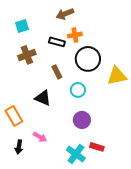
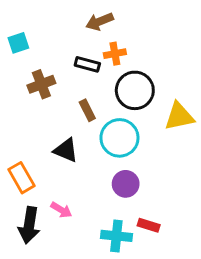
cyan square: (22, 26) -> (18, 43), moved
cyan circle: (78, 90) -> (119, 138), size x1.6
black arrow: (19, 147) -> (29, 225), size x1.6
cyan cross: (76, 154) -> (116, 236), turned -30

